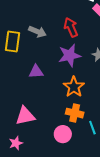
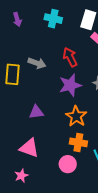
purple triangle: (36, 72) -> (36, 112), moved
pink triangle: (25, 116) -> (29, 148), turned 35

